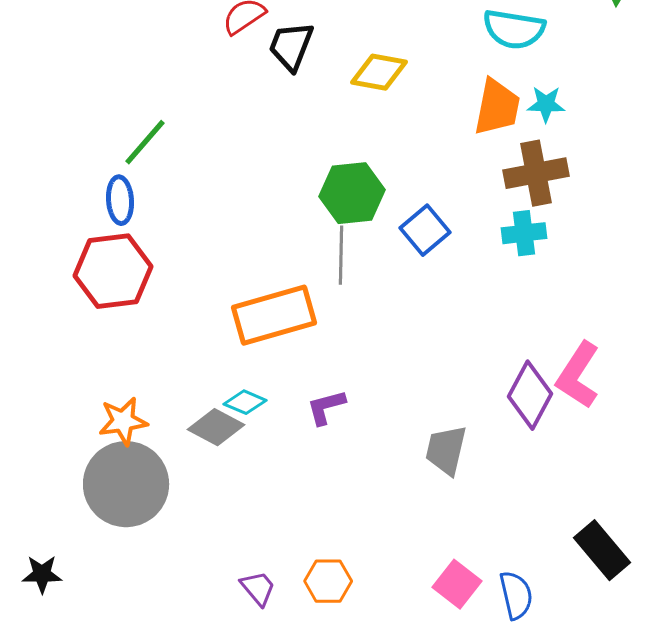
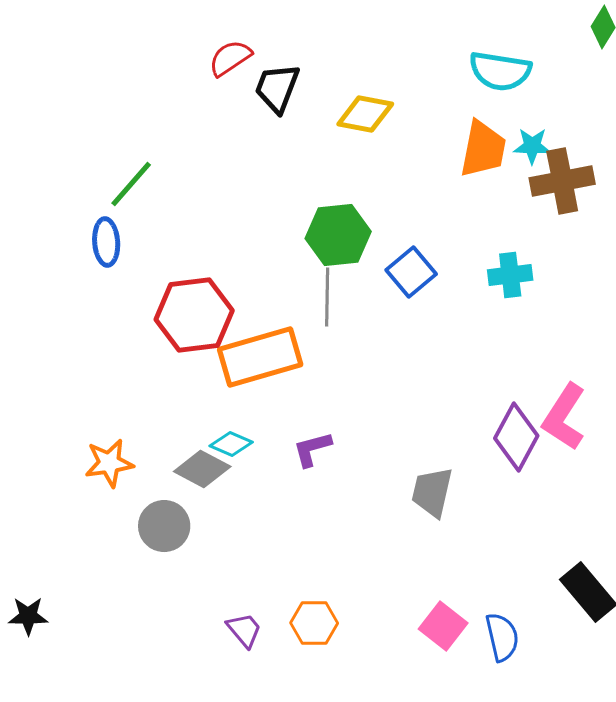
brown cross: (536, 173) -> (562, 181), moved
red hexagon: (113, 271) -> (194, 315), moved
gray circle: (126, 484) -> (164, 526), moved, size x0.6

